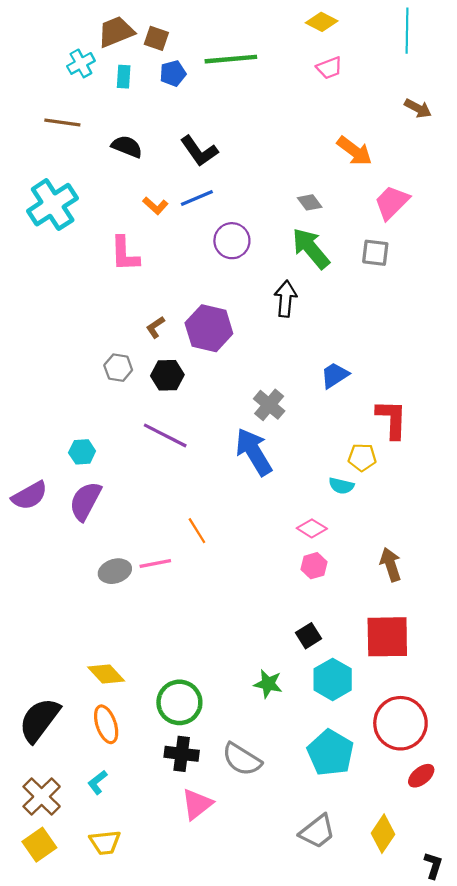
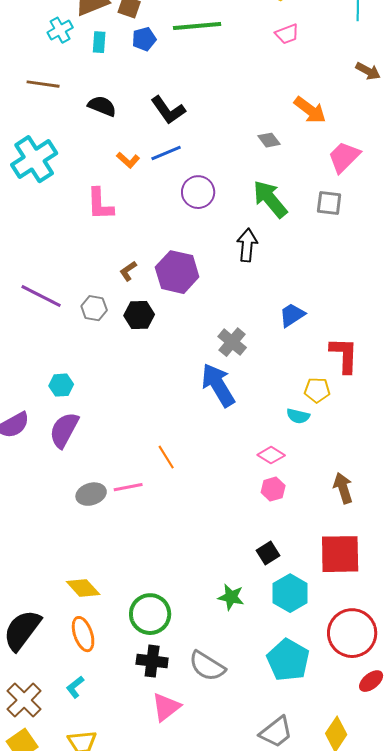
gray diamond: (310, 202) -> (269, 140), moved
purple line: (165, 435) -> (41, 296), moved

